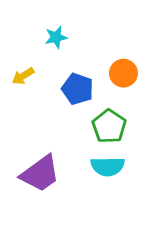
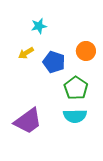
yellow arrow: (23, 76) -> (26, 53), moved

